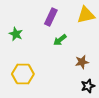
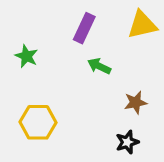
green arrow: (60, 40) -> (99, 66), turned 64
black star: (88, 86) -> (127, 142), moved

